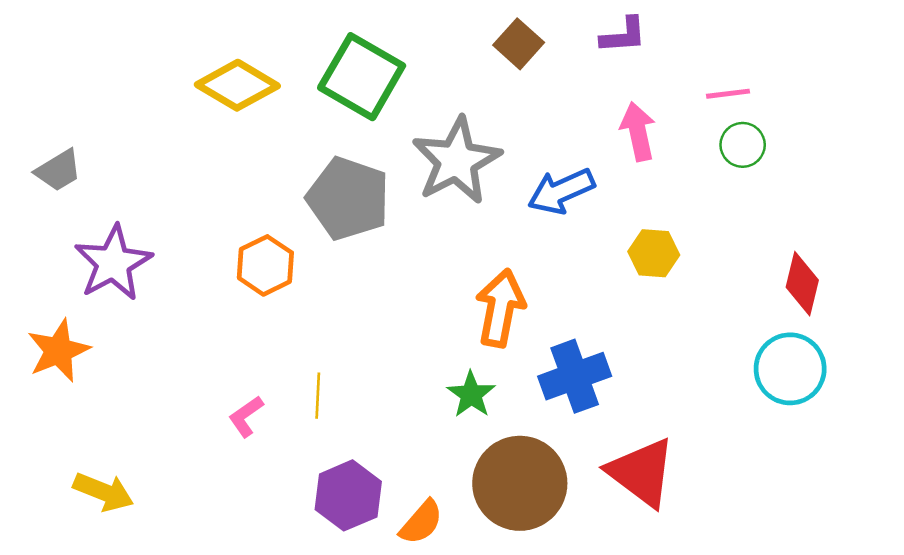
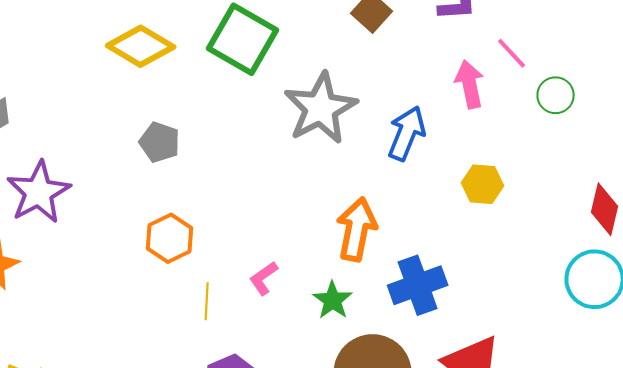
pink line: (728, 94) -> (512, 53), moved, turned 54
blue arrow: (561, 191) -> (407, 133), turned 136
gray pentagon: (348, 198) -> (160, 142), moved, size x0.6
orange hexagon: (265, 265) -> (170, 238), moved
pink L-shape: (246, 416) -> (264, 278), moved

